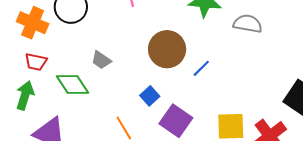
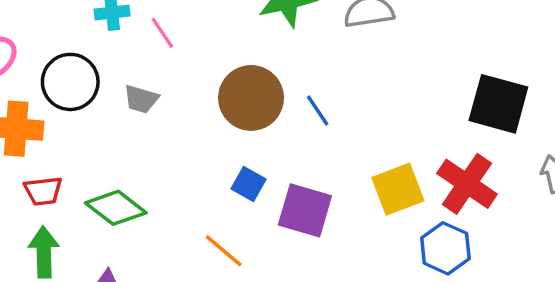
gray trapezoid: (101, 60) -> (141, 99), moved
blue line: (201, 68) -> (318, 110), turned -60

